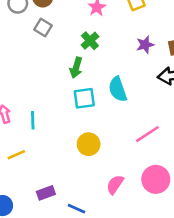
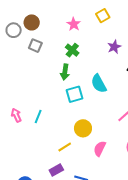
cyan line: (33, 120) -> (38, 117), turned 32
yellow line: (16, 155) -> (65, 147), moved
pink semicircle: (115, 185) -> (100, 149), moved

